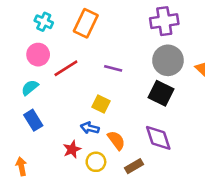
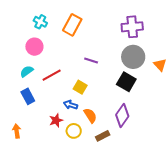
red line: (66, 68) -> (52, 75), moved
purple diamond: (158, 138) -> (122, 116), turned 50

